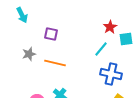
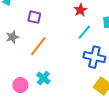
red star: (110, 27) -> (80, 10), moved
orange line: (55, 63) -> (38, 46), turned -65

